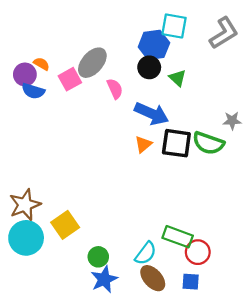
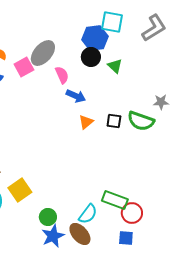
blue arrow: (152, 114) -> (76, 96), moved, size x0.7
black square: (176, 143) -> (114, 121), size x0.6
brown ellipse: (153, 278) -> (80, 234), moved

